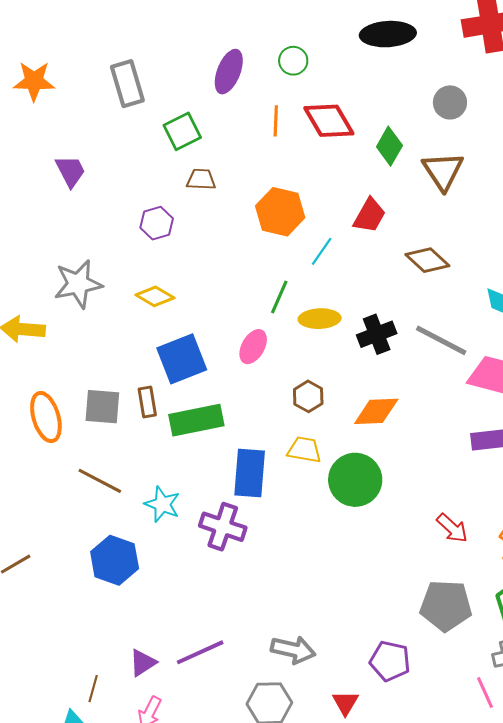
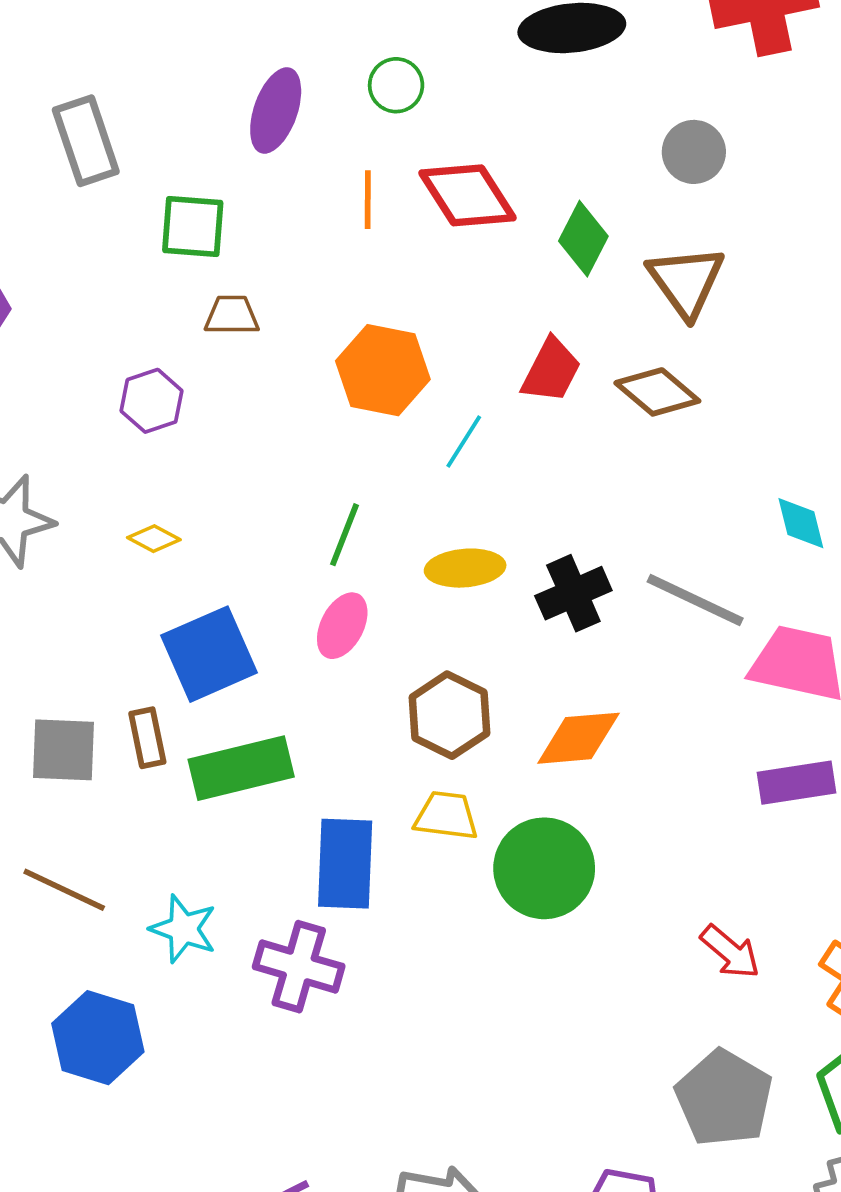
green square: (182, 131) -> (193, 227), turned 33
brown diamond: (427, 260) -> (657, 392), moved
yellow diamond: (155, 296) -> (154, 539), size x0.7
green line: (279, 297) -> (344, 535), moved
brown hexagon: (308, 396) -> (449, 715), size x1.4
gray pentagon: (446, 606) -> (724, 1098), turned 30

